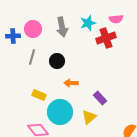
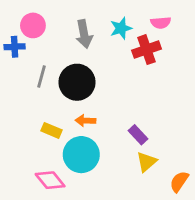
pink circle: (33, 29) -> (33, 25), moved
black circle: (57, 61) -> (77, 82), size x1.6
orange arrow: (71, 83) -> (85, 121), moved
yellow triangle: (89, 117) -> (147, 162), moved

